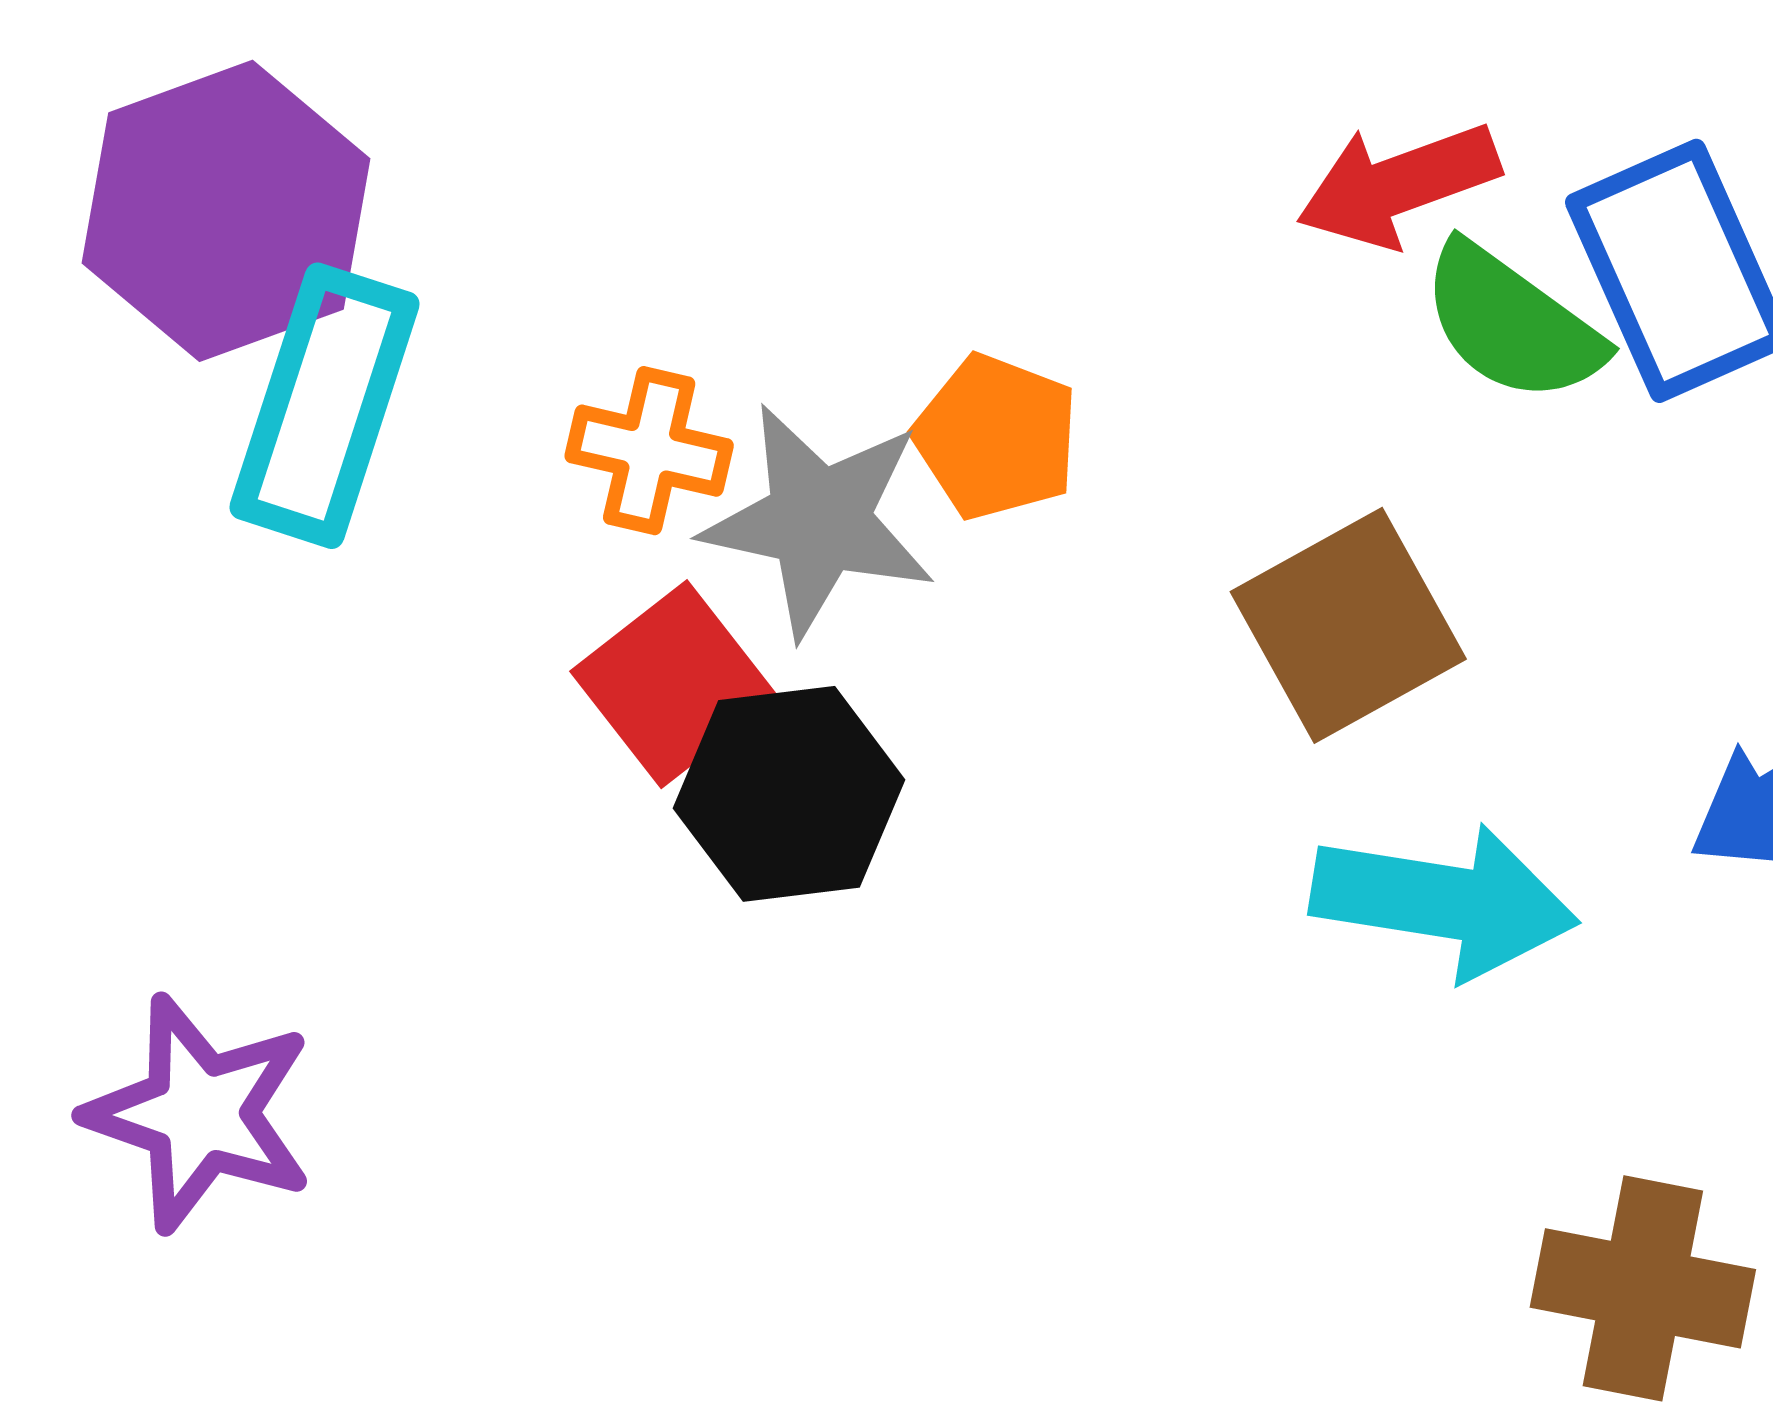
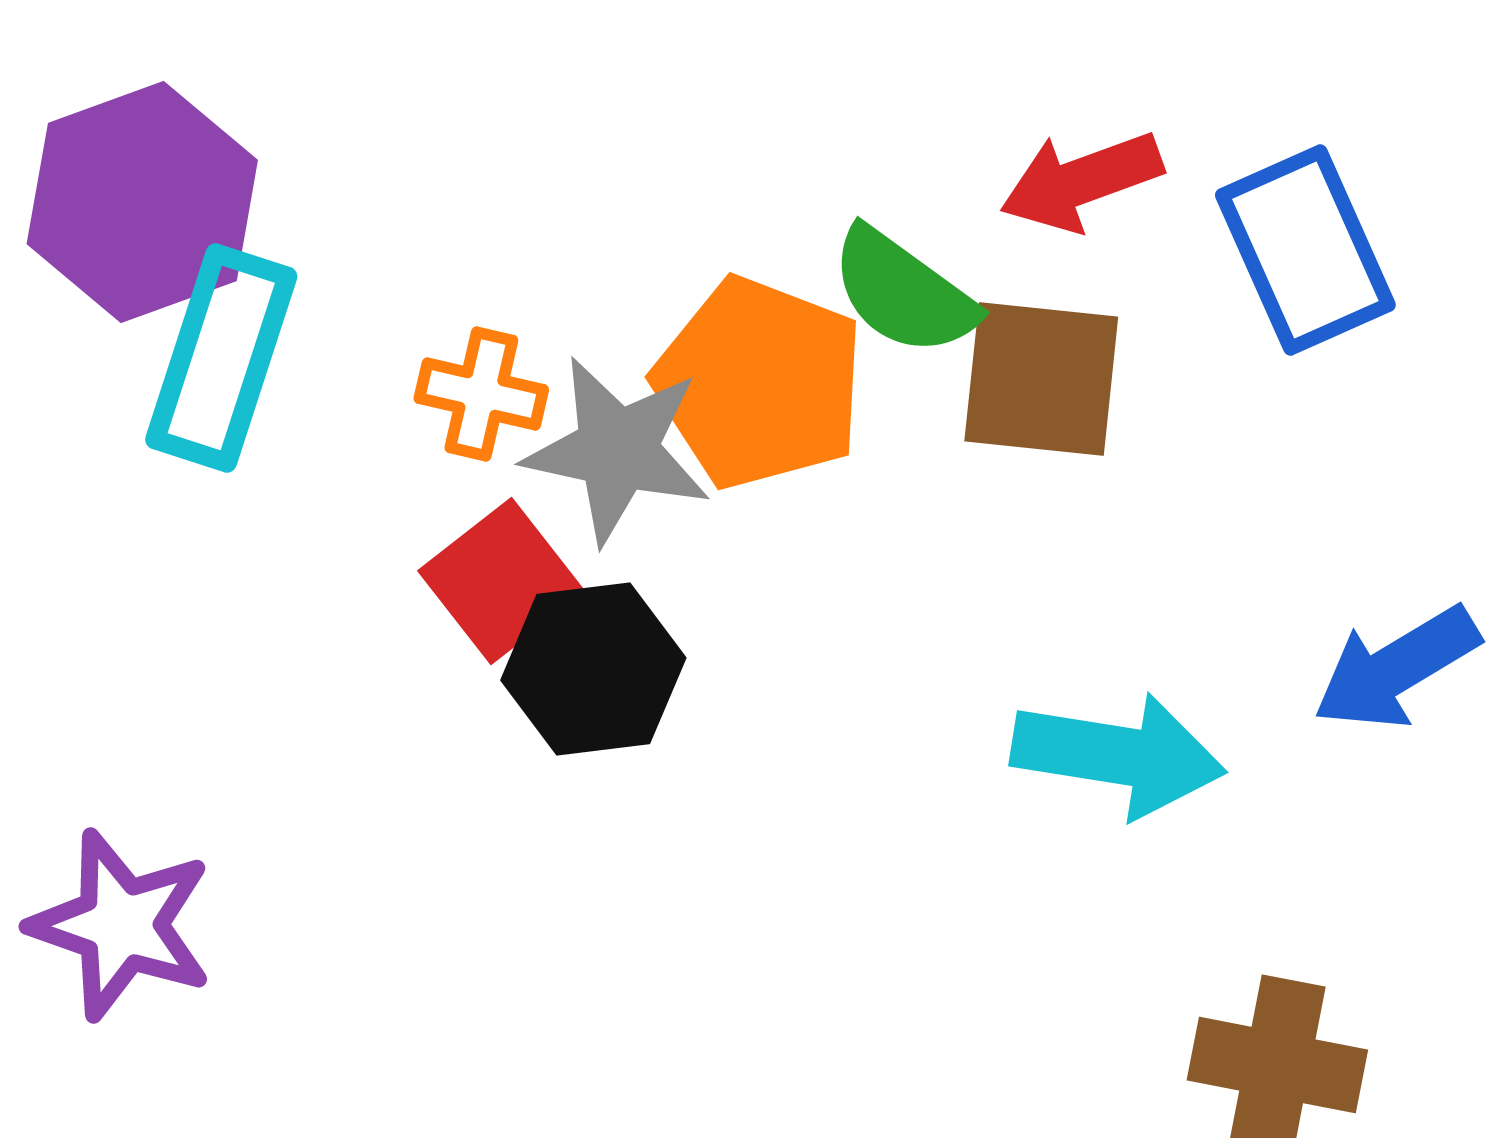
green semicircle: (1512, 323) -> (903, 292), moved
orange pentagon: (996, 437) -> (759, 383), size x1.6
brown square: (1348, 625) -> (1041, 379), moved, turned 35

